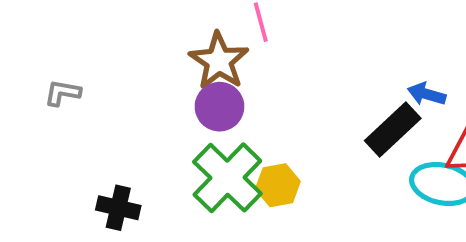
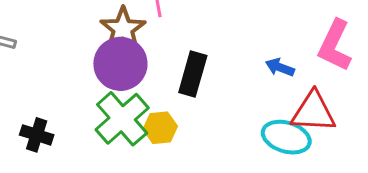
purple circle: (219, 107) -> (120, 64), size x1.4
black rectangle: (393, 130) -> (193, 74), moved, turned -36

